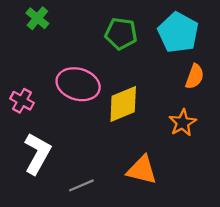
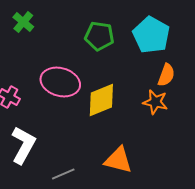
orange star: (183, 123) -> (155, 102), moved, turned -30

